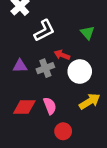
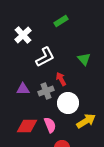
red arrow: (62, 55) -> (61, 79), turned 40
white circle: (80, 71) -> (68, 103), moved

